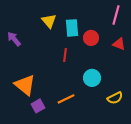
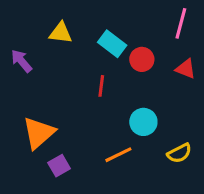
yellow triangle: (49, 21) -> (61, 33), moved, turned -42
cyan rectangle: (72, 28) -> (112, 44), turned -48
orange triangle: (25, 85) -> (39, 133), turned 40
orange line: (66, 99) -> (118, 155), moved

